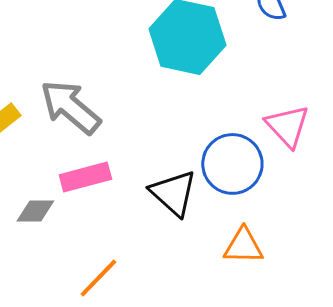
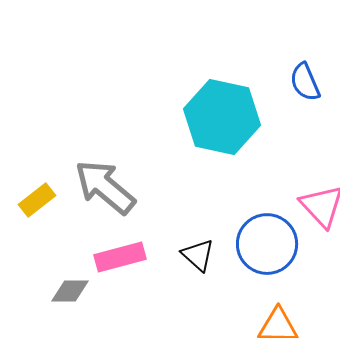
black triangle: (173, 193) -> (198, 255), moved, size x0.7

